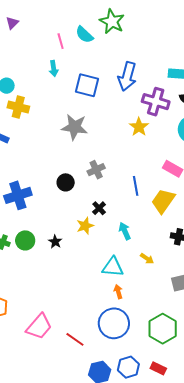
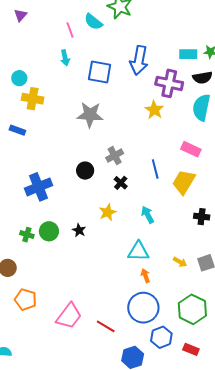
black cross: (99, 208) -> (121, 183), moved
yellow arrow: (147, 259) -> (180, 262), moved
blue hexagon: (128, 367) -> (161, 337), moved

